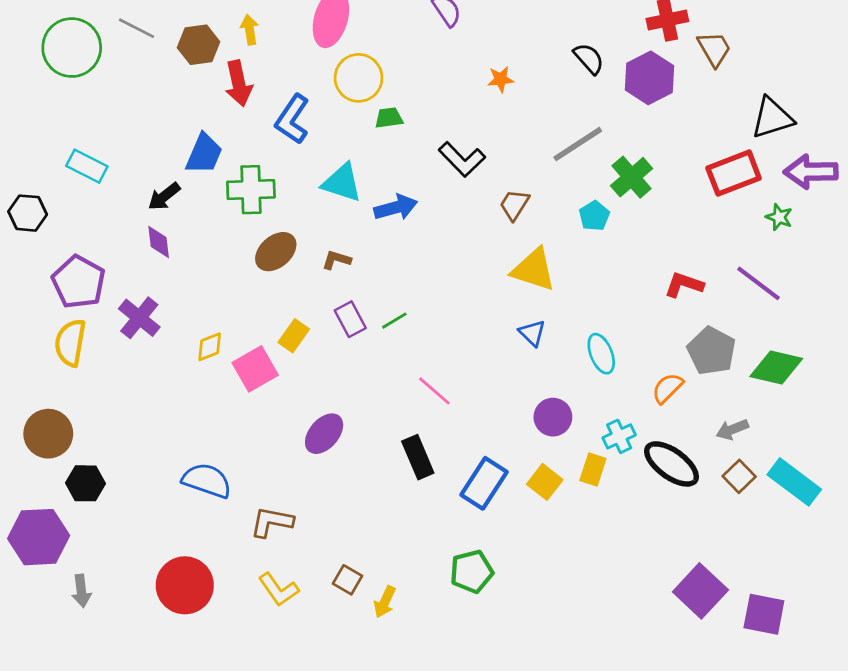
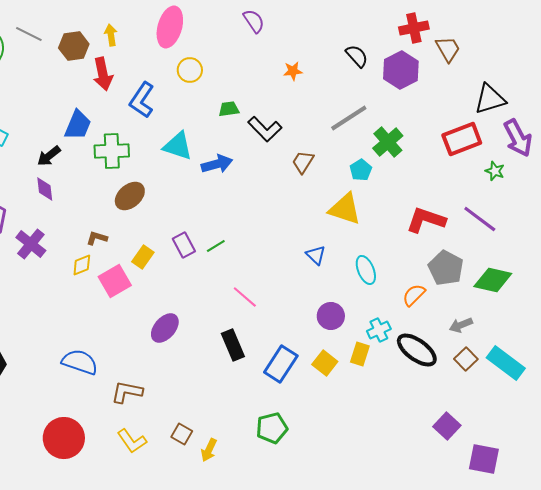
yellow circle: (359, 78) -> (190, 70), size x0.7
green trapezoid: (389, 118) -> (229, 109), moved
purple arrow: (811, 172) -> (518, 138), turned -117
brown L-shape: (336, 260) -> (97, 238), moved
yellow triangle: (534, 270) -> (345, 209), moved
red L-shape: (684, 285) -> (426, 220), size x1.4
purple square: (700, 591) -> (447, 426), moved, size x0.7

